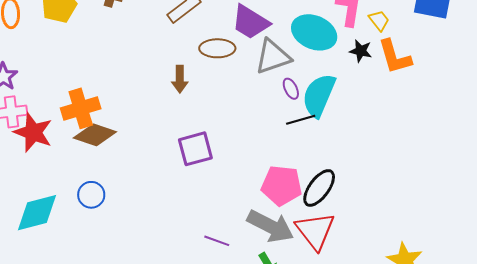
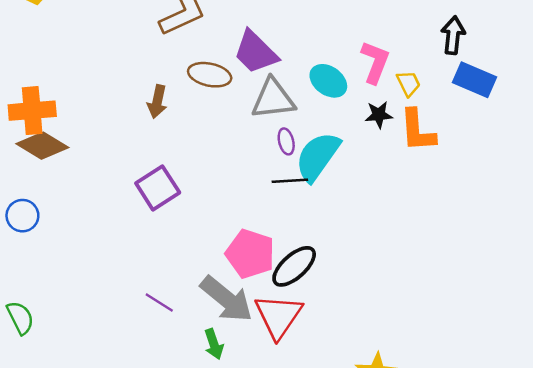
cyan ellipse: (314, 32) -> (328, 81), size x0.7
black star: (361, 51) -> (379, 115), turned -30
purple square: (195, 149) -> (158, 188), turned -30

